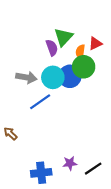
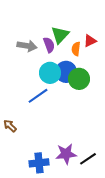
green circle: (84, 67) -> (79, 79), moved
gray arrow: (26, 77) -> (27, 46), moved
purple star: (70, 163) -> (66, 154), size x1.5

